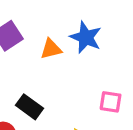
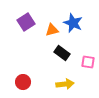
black rectangle: (29, 107) -> (62, 53), moved

